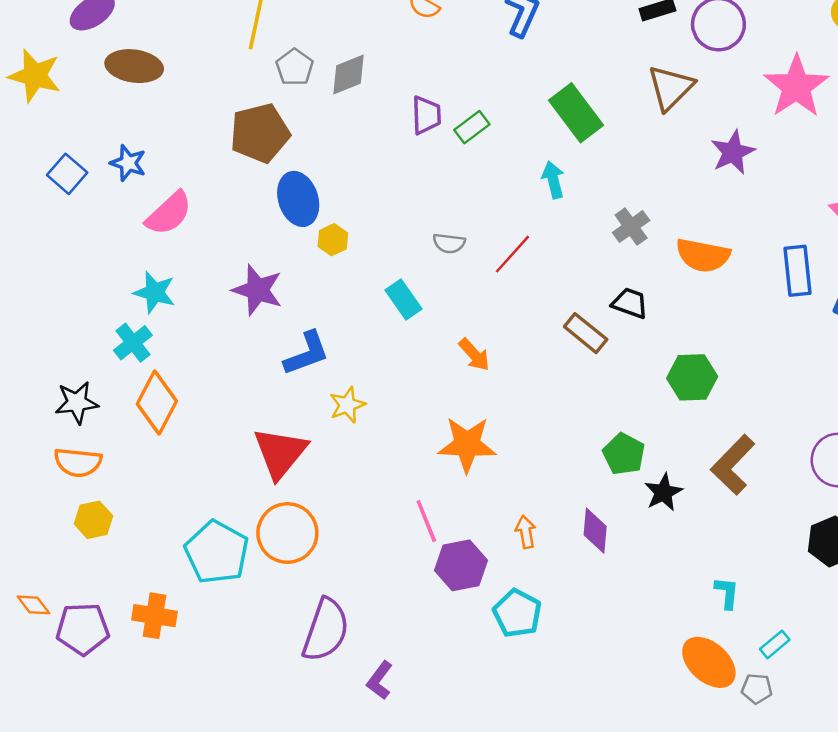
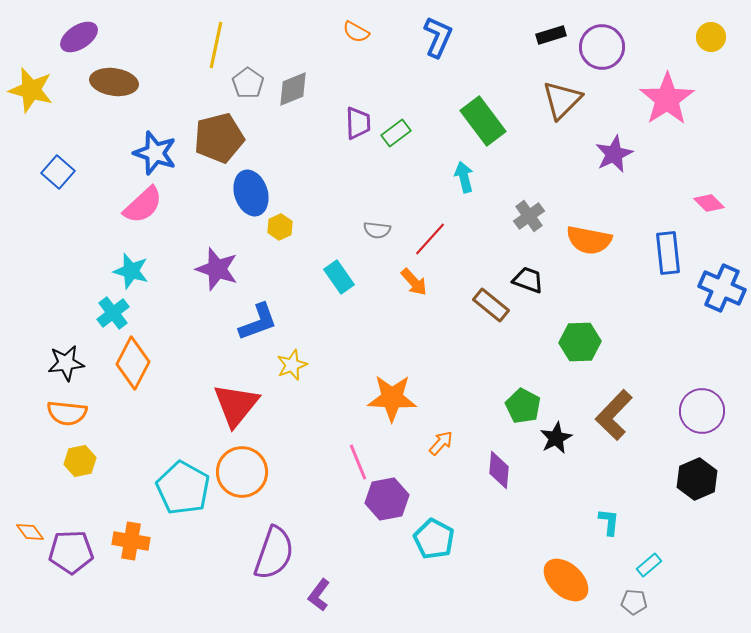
blue star: (128, 163) -> (155, 153), moved, size x1.4
orange arrow: (474, 355) -> (414, 282), moved
orange arrow: (526, 532) -> (441, 443), moved, turned 52
orange ellipse: (709, 662) -> (566, 580), moved

